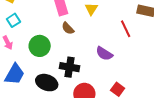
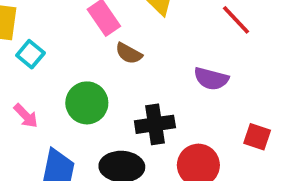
cyan square: (13, 20) -> (30, 54), moved

